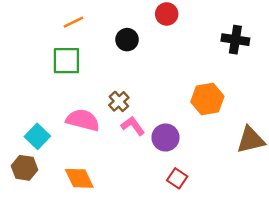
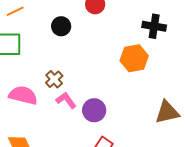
orange hexagon: (207, 99) -> (134, 58), moved

